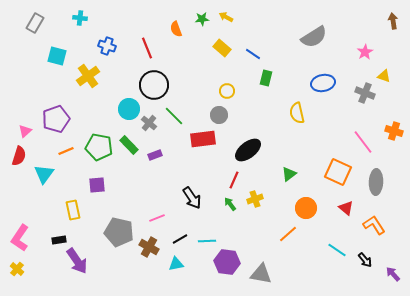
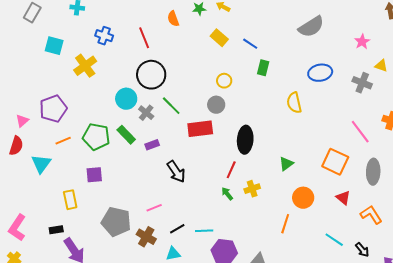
black ellipse: (248, 150) -> (245, 140), turned -48
black arrow: (192, 198) -> (176, 172), moved
orange line: (288, 234) -> (285, 224), turned -30

